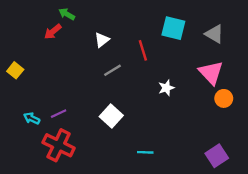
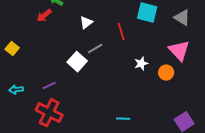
orange circle: (224, 98) -> (166, 73), moved
white square: (111, 116) -> (77, 62), moved
cyan arrow: (32, 118) -> (16, 90), moved, turned -32

